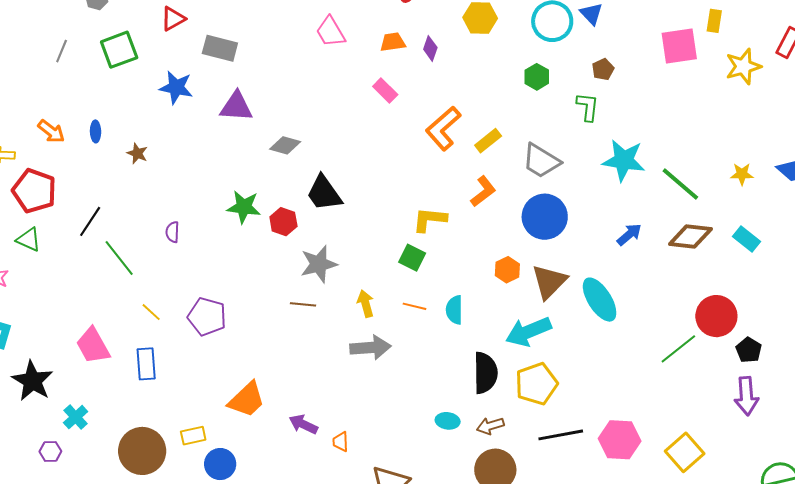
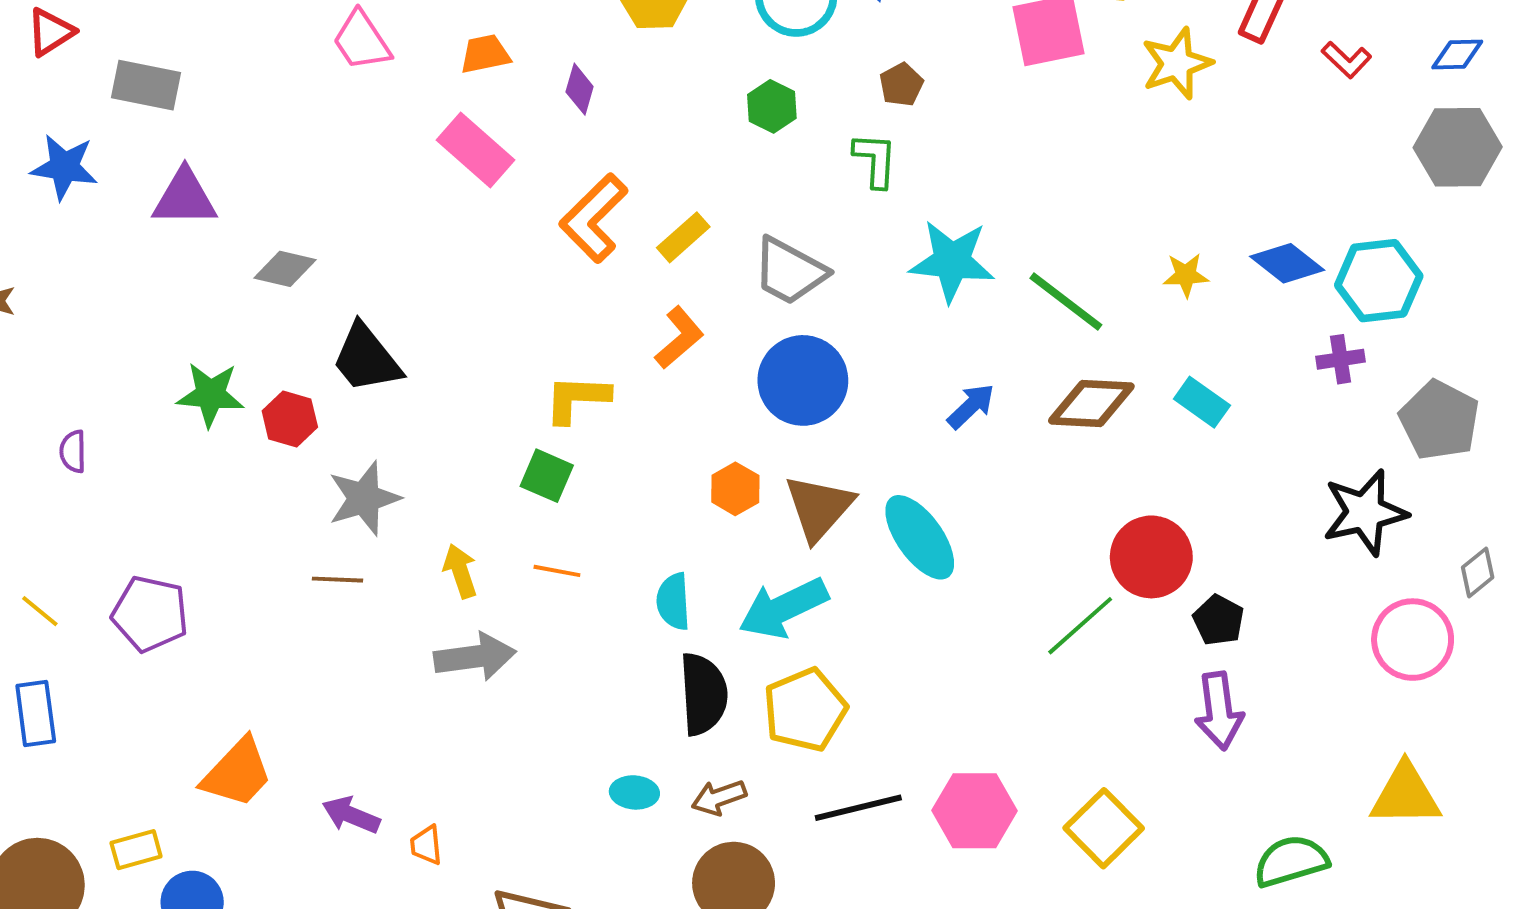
purple diamond: (430, 48) -> (580, 89), moved
pink rectangle: (385, 90) -> (475, 150), size x1.5
cyan semicircle: (454, 310) -> (673, 602), moved

